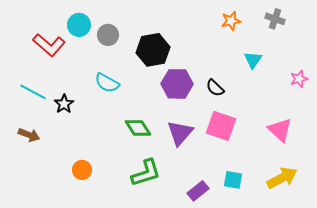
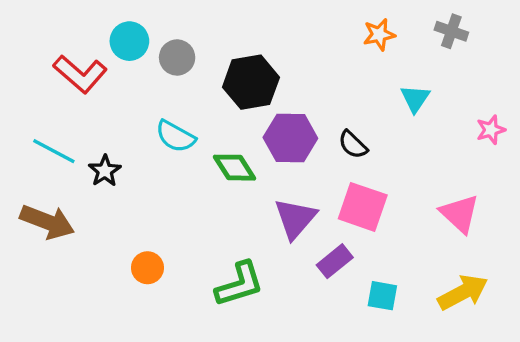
green diamond: (138, 128) -> (235, 168), moved
brown arrow: (29, 135) -> (47, 222), size x1.5
orange circle: (82, 170) -> (147, 268), moved
purple rectangle: (198, 191) -> (335, 261), moved

